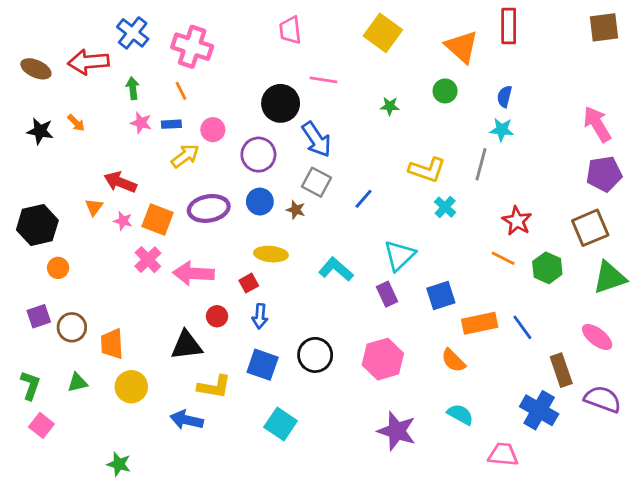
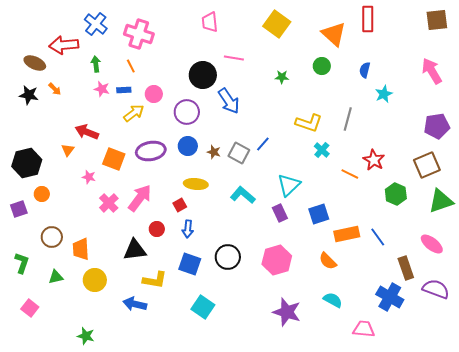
brown ellipse: (36, 69) -> (35, 63), moved
pink arrow: (597, 124) -> (432, 71), moved
cyan star: (502, 130) -> (384, 94), moved, turned -30
gray square: (317, 182) -> (239, 153), moved
pink star: (123, 221) -> (89, 177), moved
orange line: (503, 258) -> (350, 174), moved
pink cross: (148, 260) -> (109, 203), moved
pink arrow: (194, 273) -> (140, 198), turned 124
purple square: (39, 316) -> (19, 209), moved
green L-shape: (30, 385) -> (22, 263), moved

